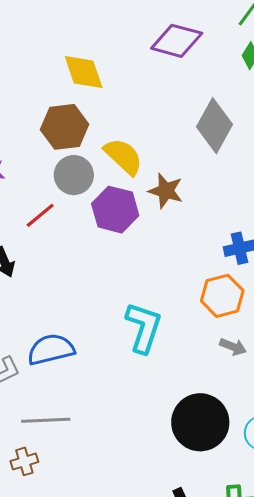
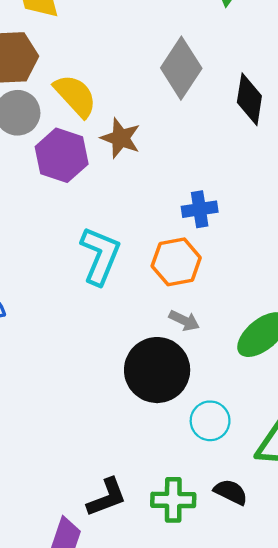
cyan L-shape: (143, 327) -> (100, 256), moved
black circle: (200, 422) -> (157, 370), moved

